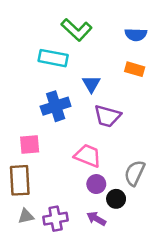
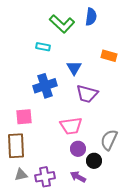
blue semicircle: (136, 35) -> (91, 17), moved, turned -84
cyan rectangle: (53, 58) -> (43, 47), size x0.6
pink trapezoid: (88, 156) -> (71, 126), turned 150

